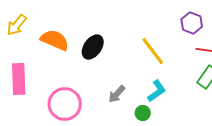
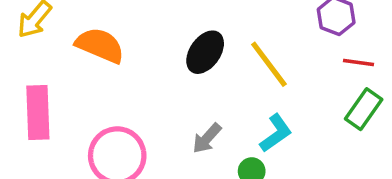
black ellipse: (93, 47) -> (205, 52), moved

